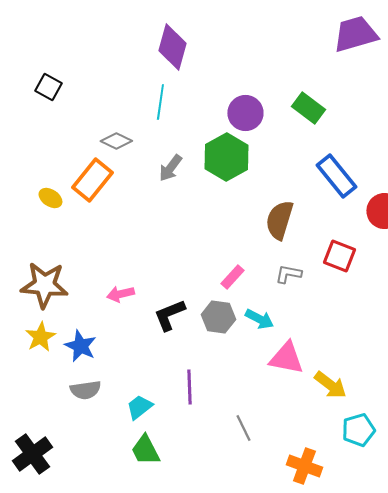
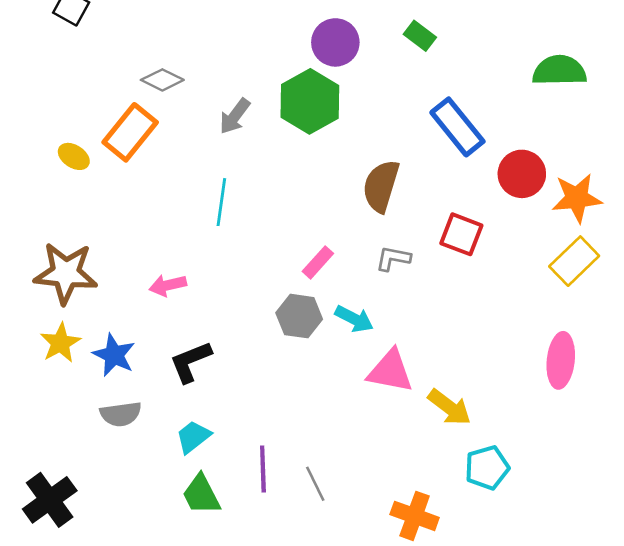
cyan line: (160, 102) -> (221, 202), moved
green rectangle: (308, 108) -> (420, 36), size x0.7
black L-shape: (169, 315) -> (190, 362), moved
purple line: (189, 387) -> (263, 469), moved
gray line: (243, 428) -> (315, 484), moved

